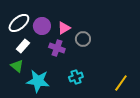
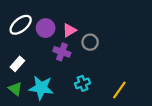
white rectangle: (23, 46) -> (17, 64), moved
green triangle: (17, 66) -> (15, 89), moved
yellow line: (121, 83) -> (119, 90), moved

